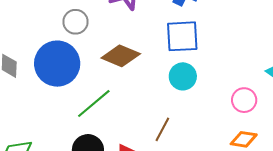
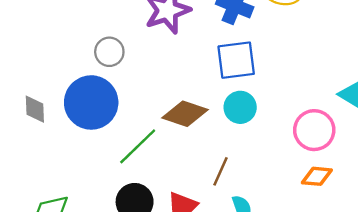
brown diamond: (121, 56) -> (185, 114), moved
pink circle: (244, 100) -> (314, 130), size x1.4

